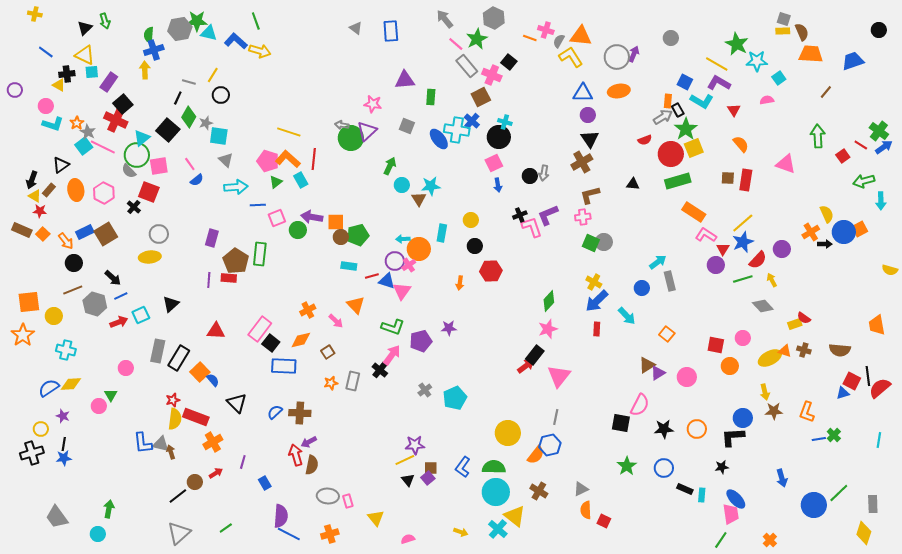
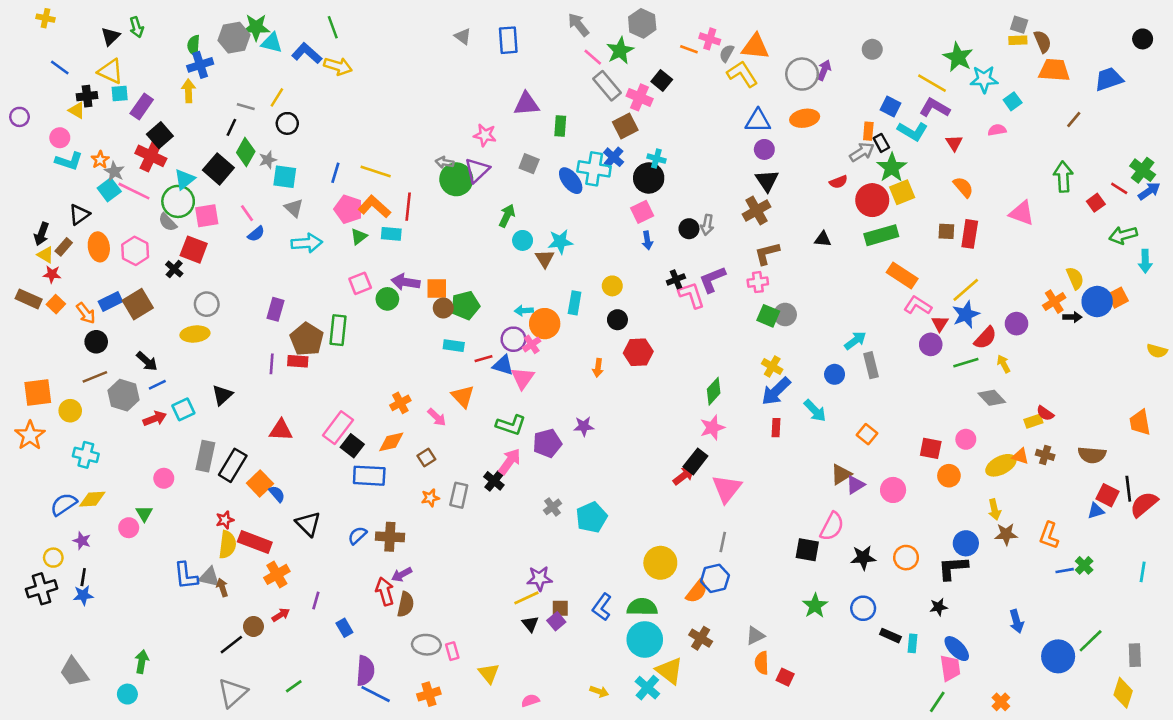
cyan rectangle: (301, 180) -> (391, 234), turned -56
blue line: (258, 205) -> (335, 173), moved, turned -70

